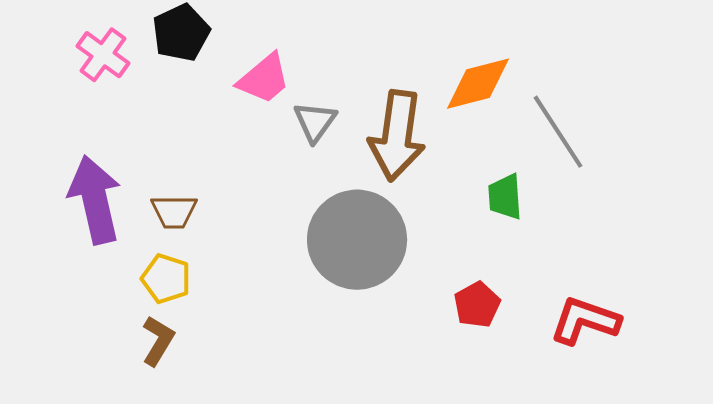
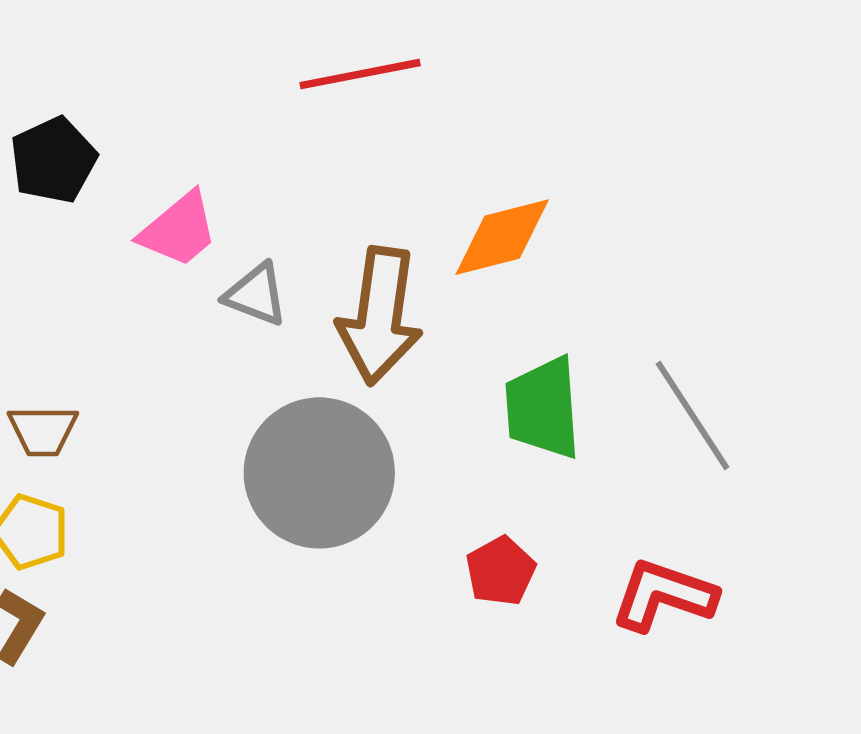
gray triangle: (315, 122) -> (256, 295), turned -45
gray line: (558, 132) -> (692, 415), moved
green trapezoid: (505, 197) -> (543, 408), size x1.5

